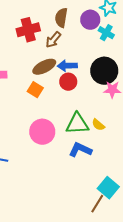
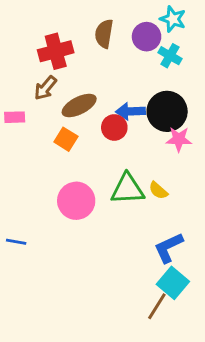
brown arrow: (53, 40) -> (45, 88), moved
blue arrow: (67, 66) -> (130, 111), moved
blue L-shape: (80, 150) -> (169, 248), moved, turned -50

